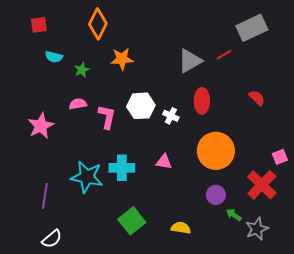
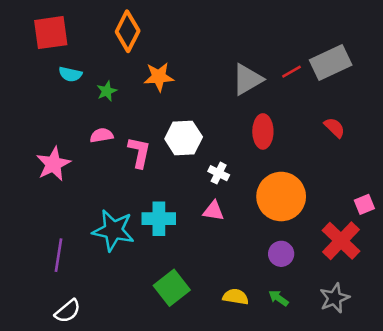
red square: (39, 25) -> (51, 33), size x1.6
gray rectangle: (252, 28) -> (331, 62), moved
white cross: (171, 116) -> (219, 173), moved
green arrow: (234, 215) -> (279, 298), moved

